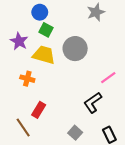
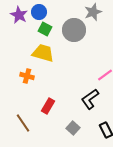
purple star: (19, 41) -> (19, 15), moved
gray circle: (75, 49) -> (74, 30), moved
red rectangle: (39, 110) -> (48, 106), moved

